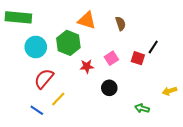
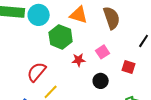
brown semicircle: (121, 23) -> (112, 18), size x1.6
cyan circle: (36, 47) -> (39, 15), moved
red square: (138, 58) -> (129, 67), moved

